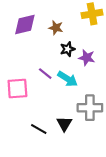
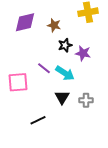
gray cross: (90, 108) -> (86, 100), size x0.6
black triangle: (64, 124) -> (62, 97), moved
black line: (39, 129) -> (38, 120), turned -56

